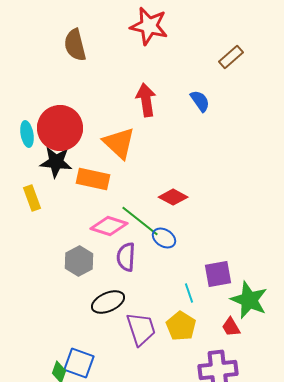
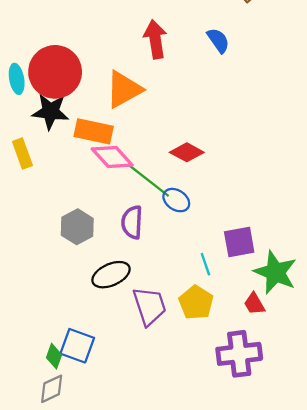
orange triangle: (119, 143) -> (124, 89), turned 48
pink diamond: (109, 226) -> (112, 157), moved, turned 30

